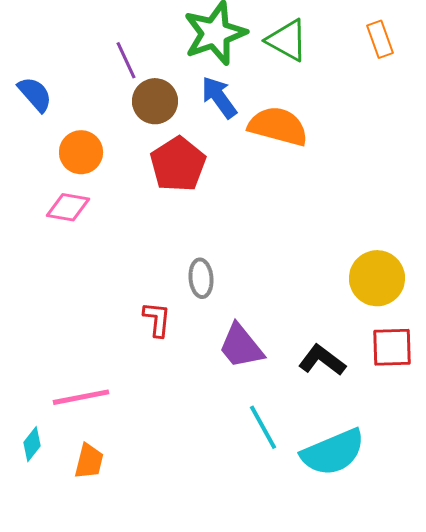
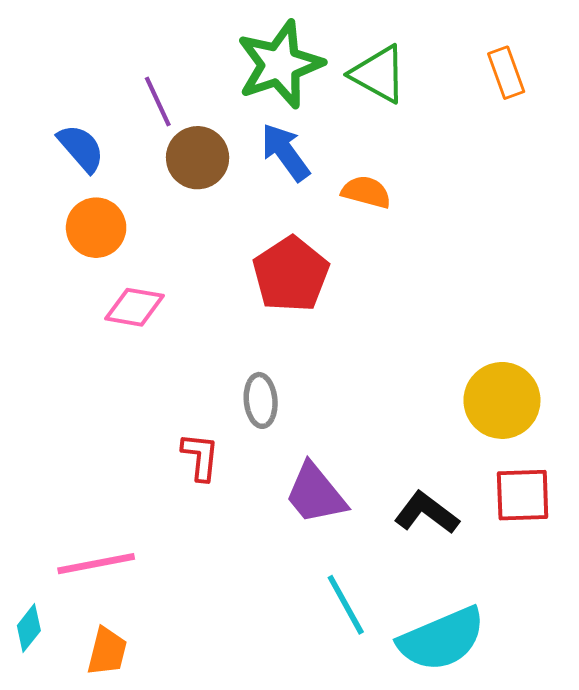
blue semicircle: (35, 94) -> (81, 148), moved
orange semicircle: (278, 126) -> (366, 192), size x0.6
red pentagon: (178, 164) -> (291, 274), moved
pink diamond: (68, 207) -> (134, 307), moved

